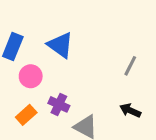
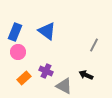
pink circle: (31, 76) -> (18, 52), moved
black arrow: (130, 110) -> (86, 75), moved

